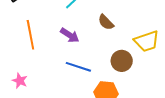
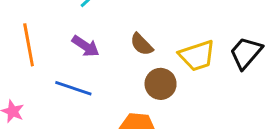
brown semicircle: (106, 22) -> (142, 44), moved
blue line: (78, 67) -> (73, 88), moved

